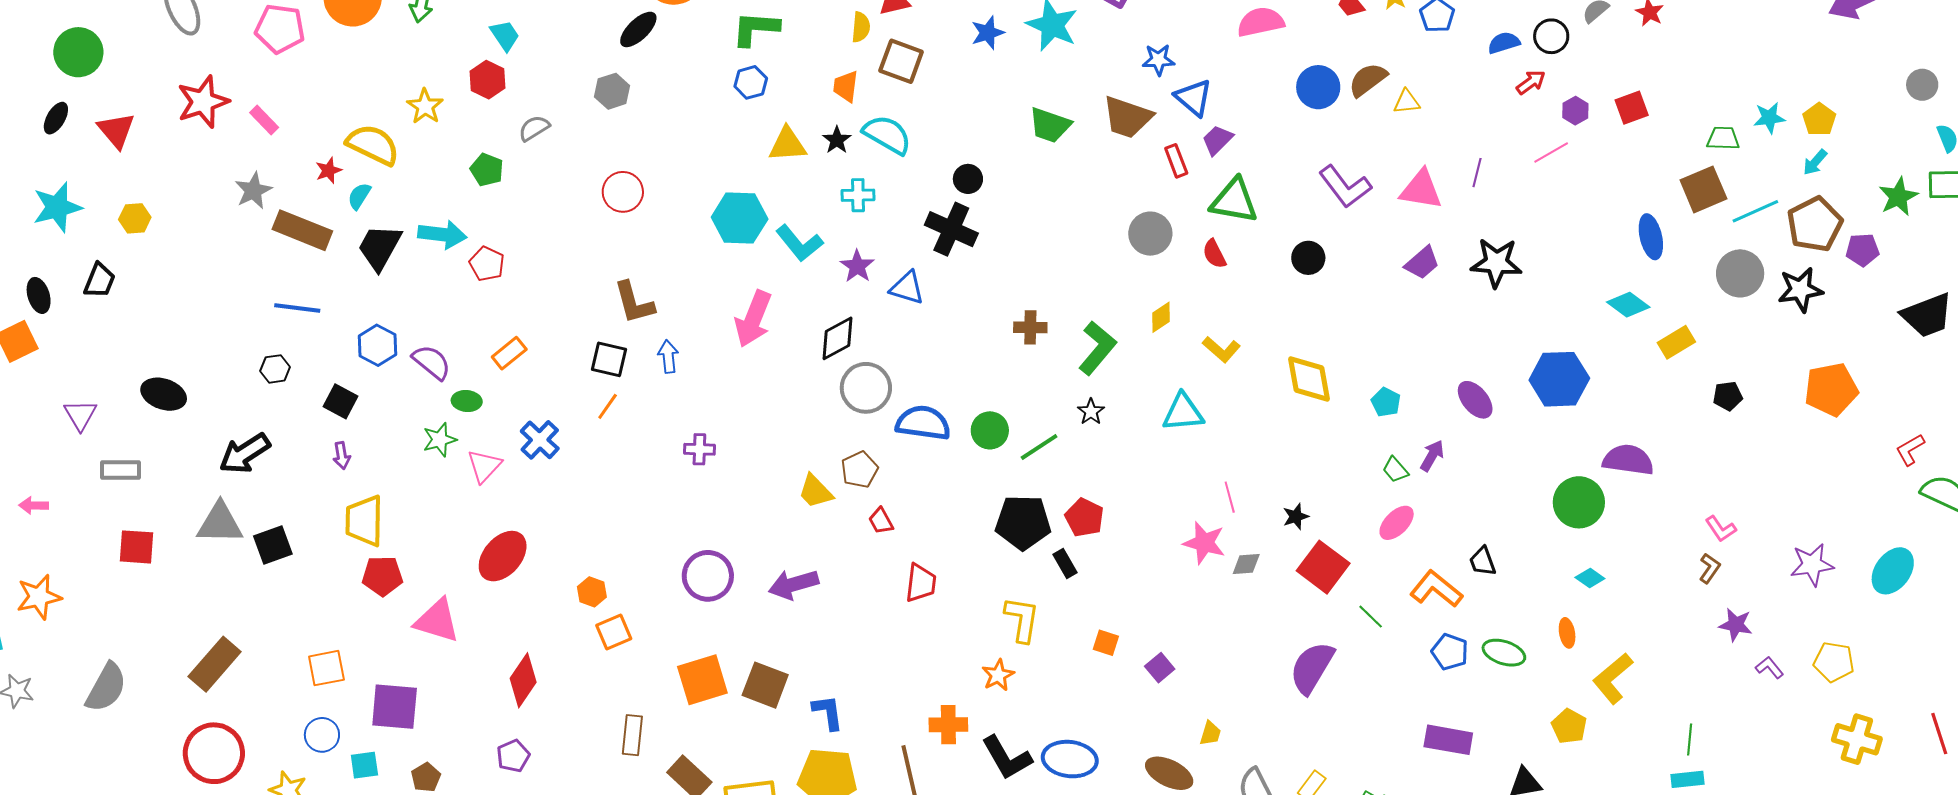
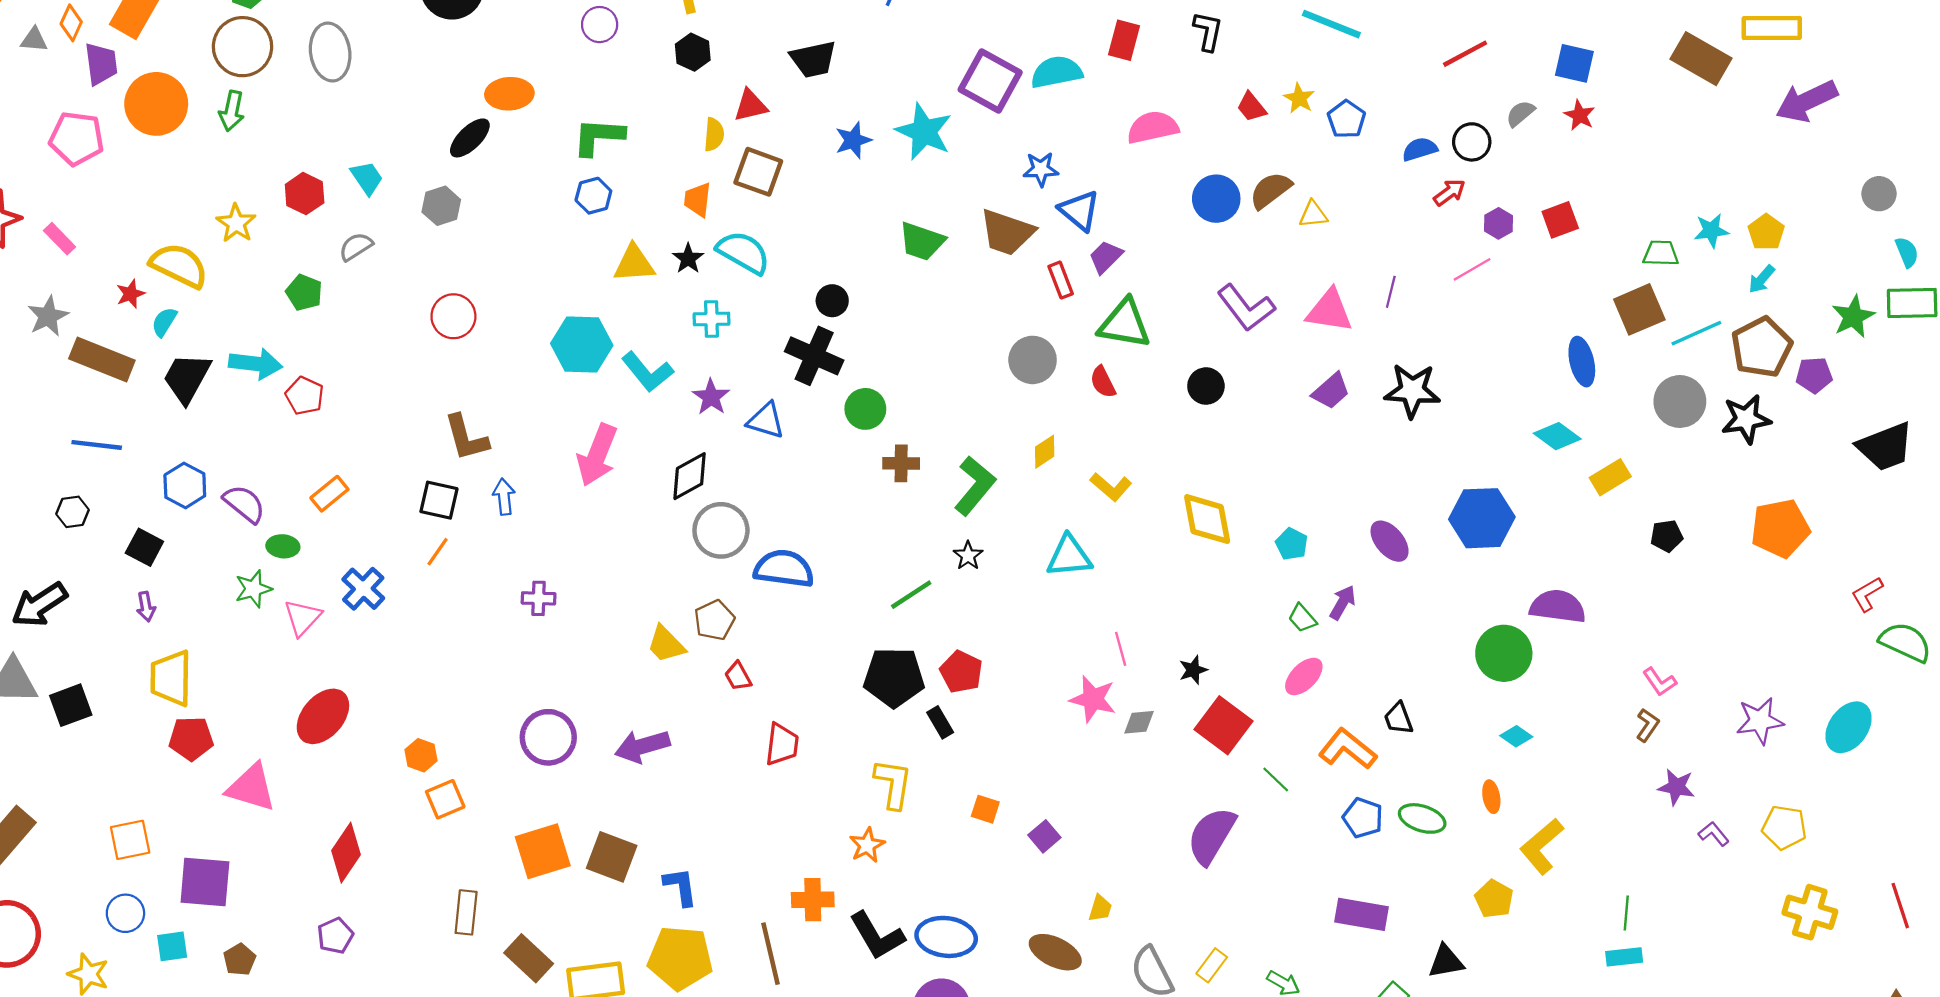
cyan trapezoid: (505, 35) -> (367, 178), moved
green circle: (990, 430) -> (865, 409), moved

